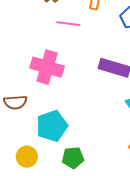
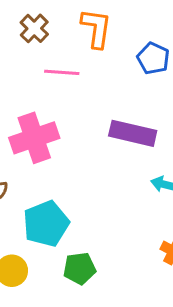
pink cross: (47, 67) -> (34, 138), turned -32

